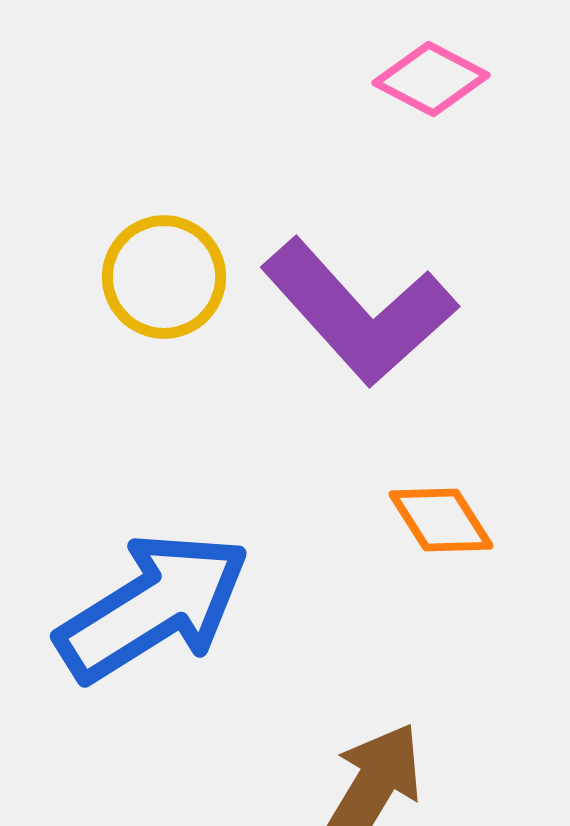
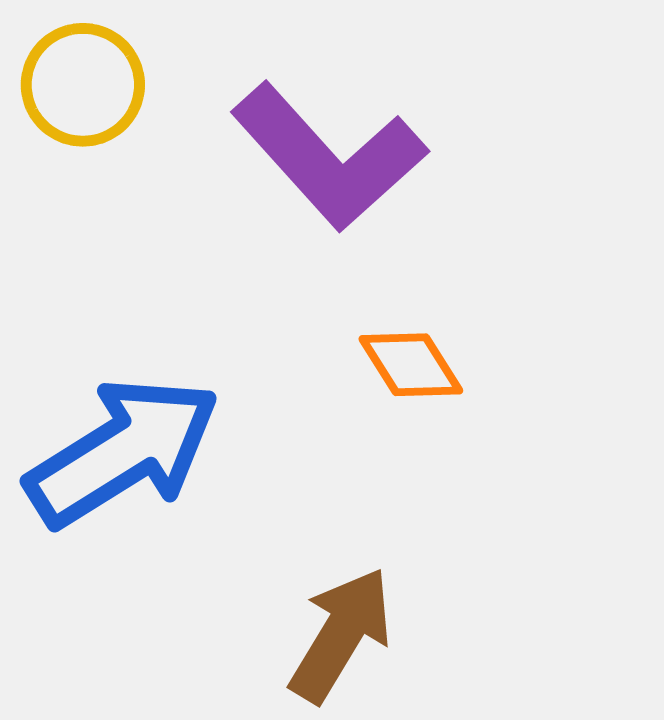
yellow circle: (164, 277) -> (83, 85), moved

